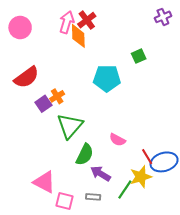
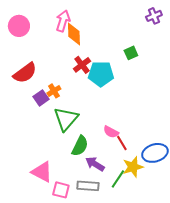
red cross: (87, 20) -> (82, 65), moved
red line: (147, 157) -> (122, 143), moved
gray rectangle: (93, 197) -> (88, 186), size x1.5

